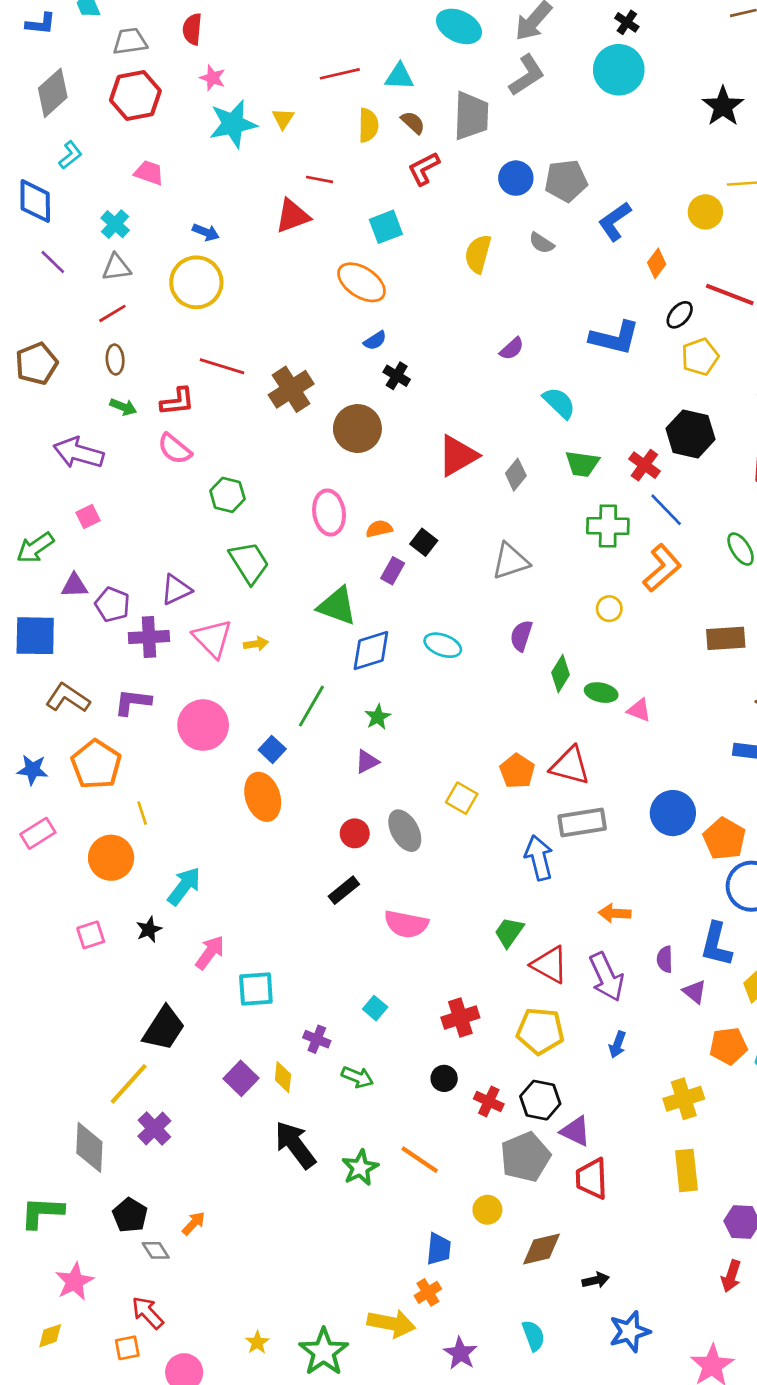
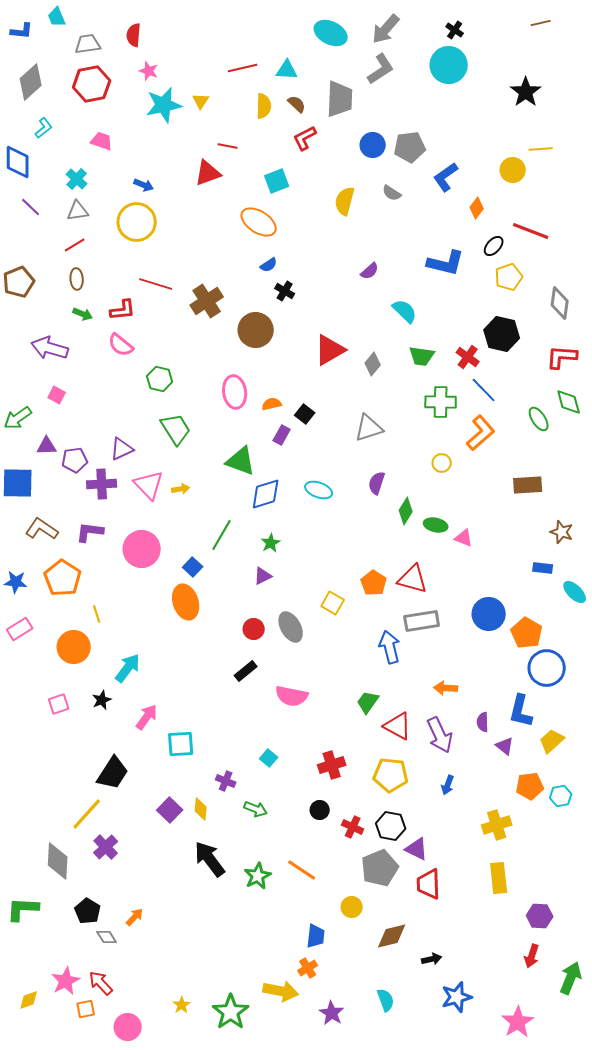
pink square: (88, 517) -> (57, 395), turned -36
purple pentagon: (112, 605) -> (75, 460), turned -30
pink star: (74, 1282) -> (66, 981), moved

